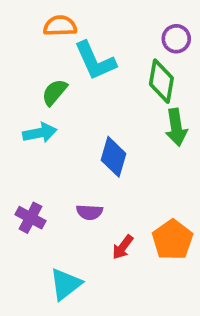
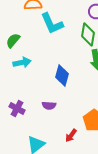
green semicircle: (54, 92) -> (13, 40), moved
red arrow: (123, 247) -> (71, 135), moved

